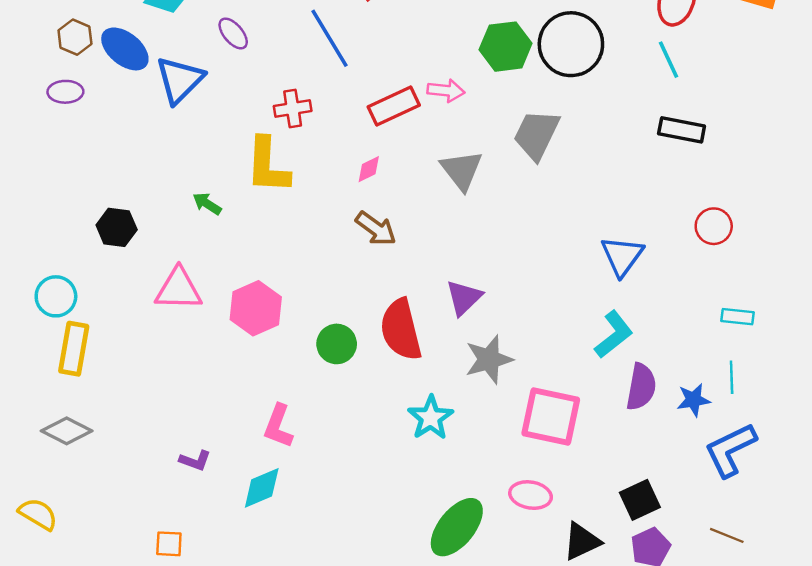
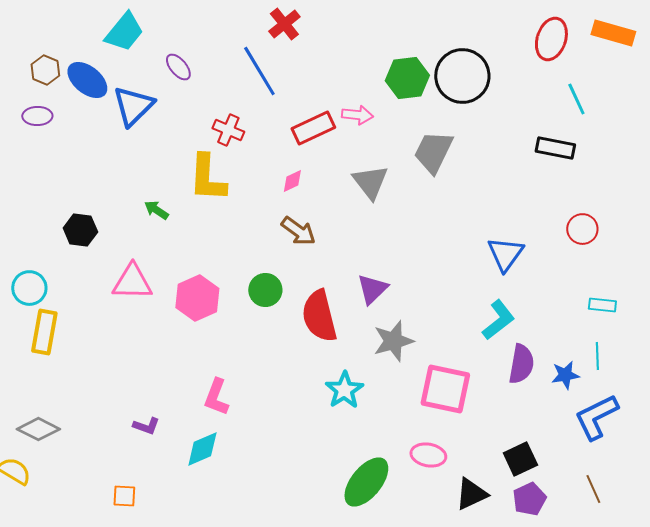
cyan line: (668, 60) -> (576, 99), moved
red cross: (293, 108) -> (228, 130), turned 32
green circle: (337, 344) -> (265, 290), moved
gray diamond: (67, 431) -> (38, 429), moved
brown line: (727, 535) -> (593, 489), turned 44

